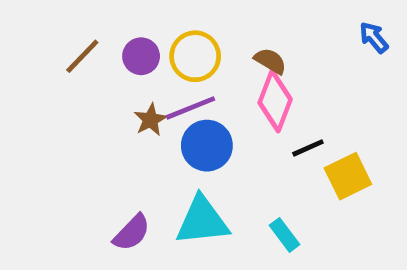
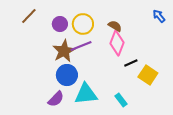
brown line: (82, 56) -> (29, 16), moved
brown star: (150, 120) -> (64, 51), size x1.6
blue circle: (207, 146) -> (67, 75), moved
yellow square: (348, 176) -> (148, 75), turned -30

